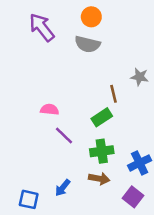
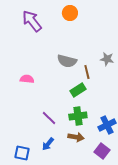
gray semicircle: (87, 44) -> (67, 61), moved
pink semicircle: (50, 109) -> (27, 79), moved
purple line: (64, 136) -> (49, 118), moved

